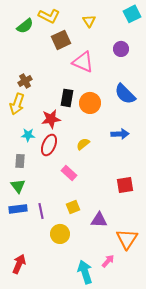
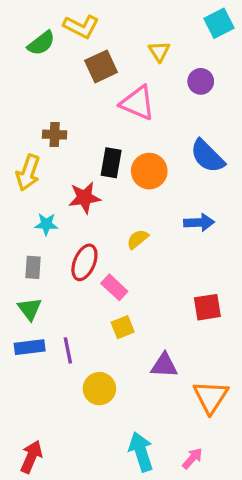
yellow triangle: (89, 21) -> (159, 51), moved
brown cross: (25, 81) -> (55, 135), moved, turned 32
red ellipse: (49, 145) -> (84, 262), moved
yellow square: (73, 207) -> (123, 327), moved
pink arrow: (108, 261) -> (192, 458), moved
red arrow: (19, 264) -> (31, 457), moved

